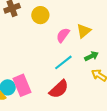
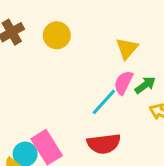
pink semicircle: (63, 35) -> (123, 83), moved
red semicircle: (59, 89) -> (104, 144), turned 45

